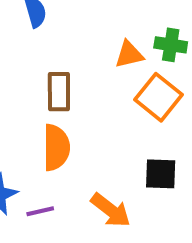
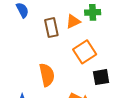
brown rectangle: (59, 92) -> (51, 28), moved
orange square: (159, 97) -> (85, 52), moved, turned 30

